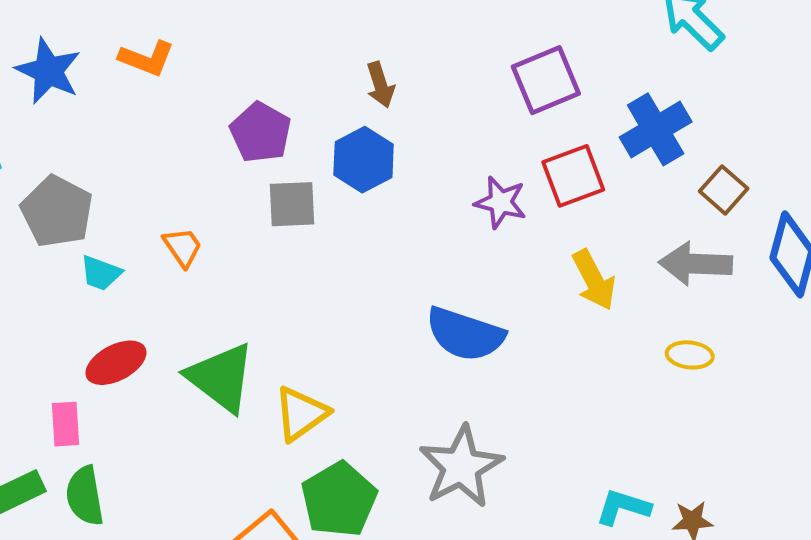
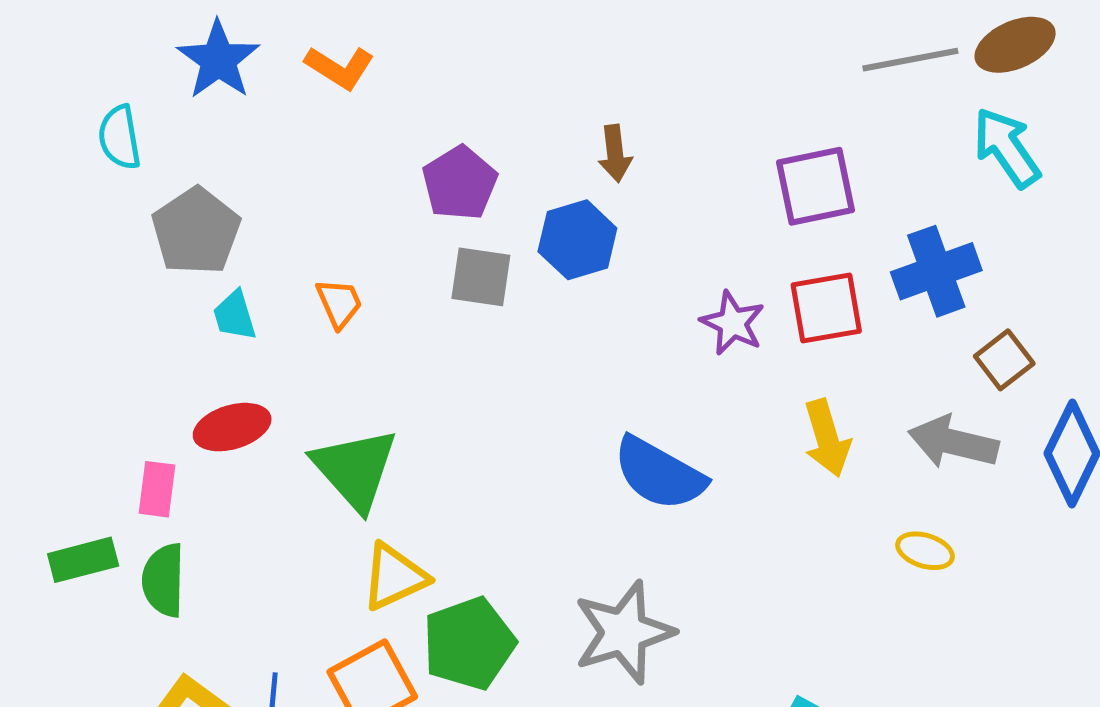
cyan trapezoid: (101, 273) -> (235, 315), turned 42
yellow triangle: (301, 414) -> (394, 577), moved

